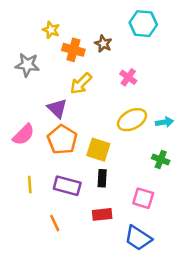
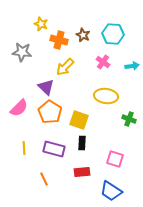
cyan hexagon: (143, 24) -> (113, 34), moved
yellow ellipse: (132, 120) -> (106, 96), turned 35
cyan arrow: (164, 122) -> (132, 66), moved
green cross: (161, 160) -> (129, 119), moved

